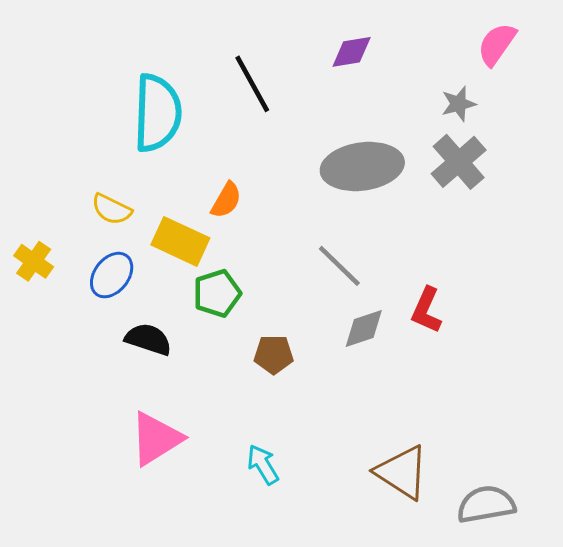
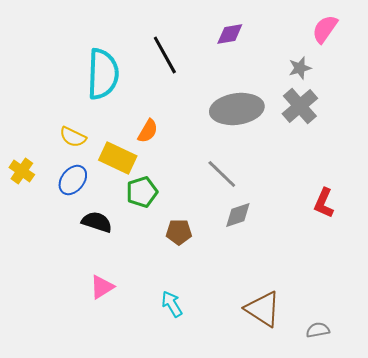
red L-shape: (426, 310) -> (324, 203), moved
pink triangle: (156, 439) -> (102, 287), size x0.7
gray semicircle: (486, 504) -> (318, 330), size x0.6

